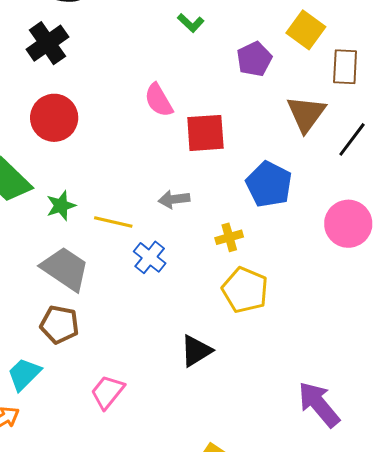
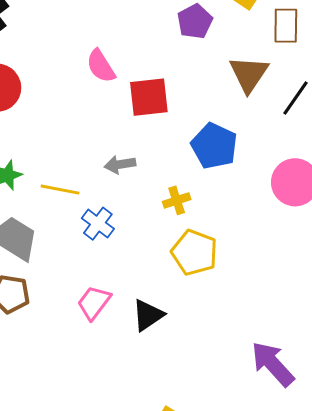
pink trapezoid: (108, 392) -> (94, 303), moved

